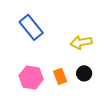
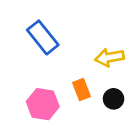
orange rectangle: (60, 76) -> (81, 89), moved

